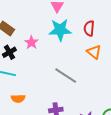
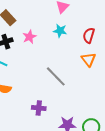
cyan star: (60, 30) -> (60, 31), size x0.6

